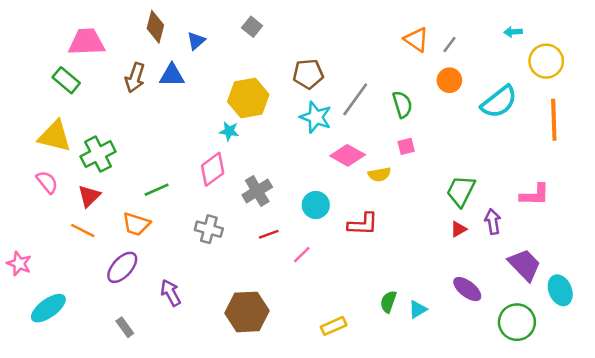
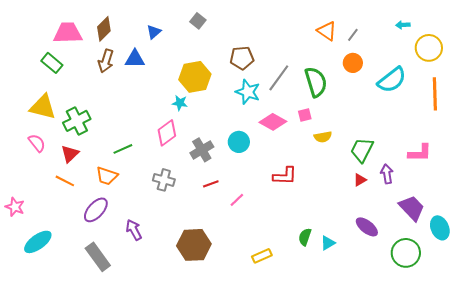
brown diamond: (155, 27) -> (104, 29), moved, turned 30
green semicircle: (402, 104) -> (316, 82), size x1.4
pink square: (406, 146) -> (305, 115), moved
yellow semicircle: (379, 174) -> (323, 137), moved
cyan circle: (316, 205) -> (239, 142), moved
gray rectangle: (125, 327) -> (98, 257), size x1.8

